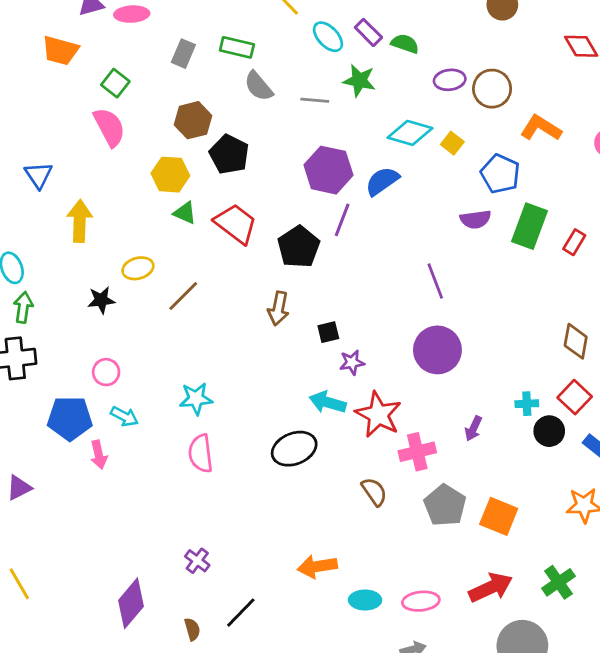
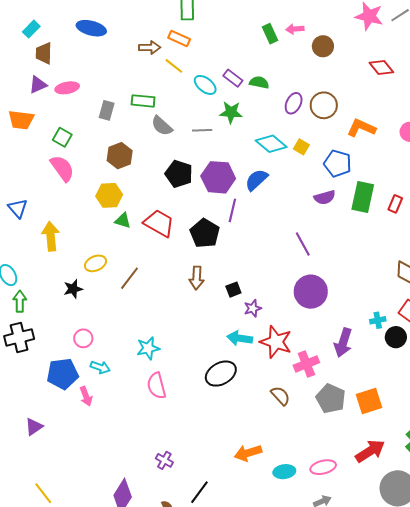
purple ellipse: (450, 80) -> (294, 103), turned -50
cyan diamond: (410, 133) -> (271, 144), turned 32
black pentagon: (229, 154) -> (179, 174), moved
purple arrow: (473, 429) -> (343, 343), size x1.6
orange square: (499, 516) -> (369, 401), turned -32

